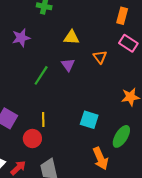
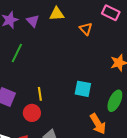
purple triangle: (68, 65) -> (33, 21), moved
green line: (41, 75) -> (17, 53), moved

